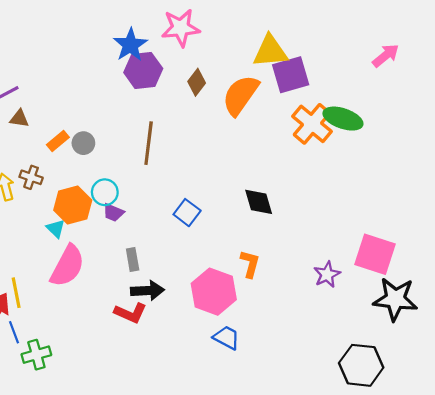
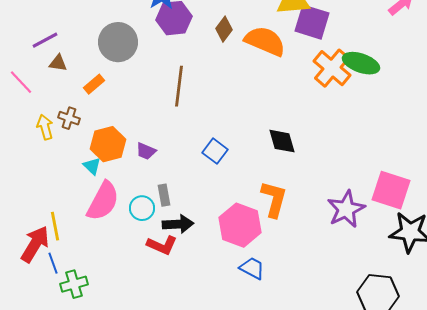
purple square: (291, 75) -> (312, 22), turned 33
orange semicircle: (240, 95) -> (265, 41), turned 78
gray circle: (83, 143) -> (118, 42), moved, size x1.8
cyan circle: (105, 192) -> (142, 208), moved
orange L-shape: (250, 264) -> (274, 199), size x1.4
purple star: (327, 274) -> (346, 209), size x1.5

